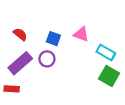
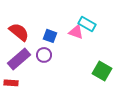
red semicircle: (20, 34) -> (19, 32), size x1.5
cyan rectangle: (106, 52) -> (87, 24), moved

